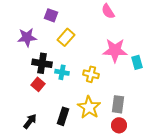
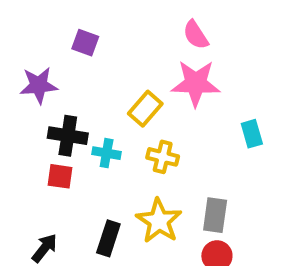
yellow rectangle: (66, 37) -> (145, 109), moved
pink star: (115, 50) -> (196, 83), moved
red square: (38, 84) -> (60, 176), turned -32

